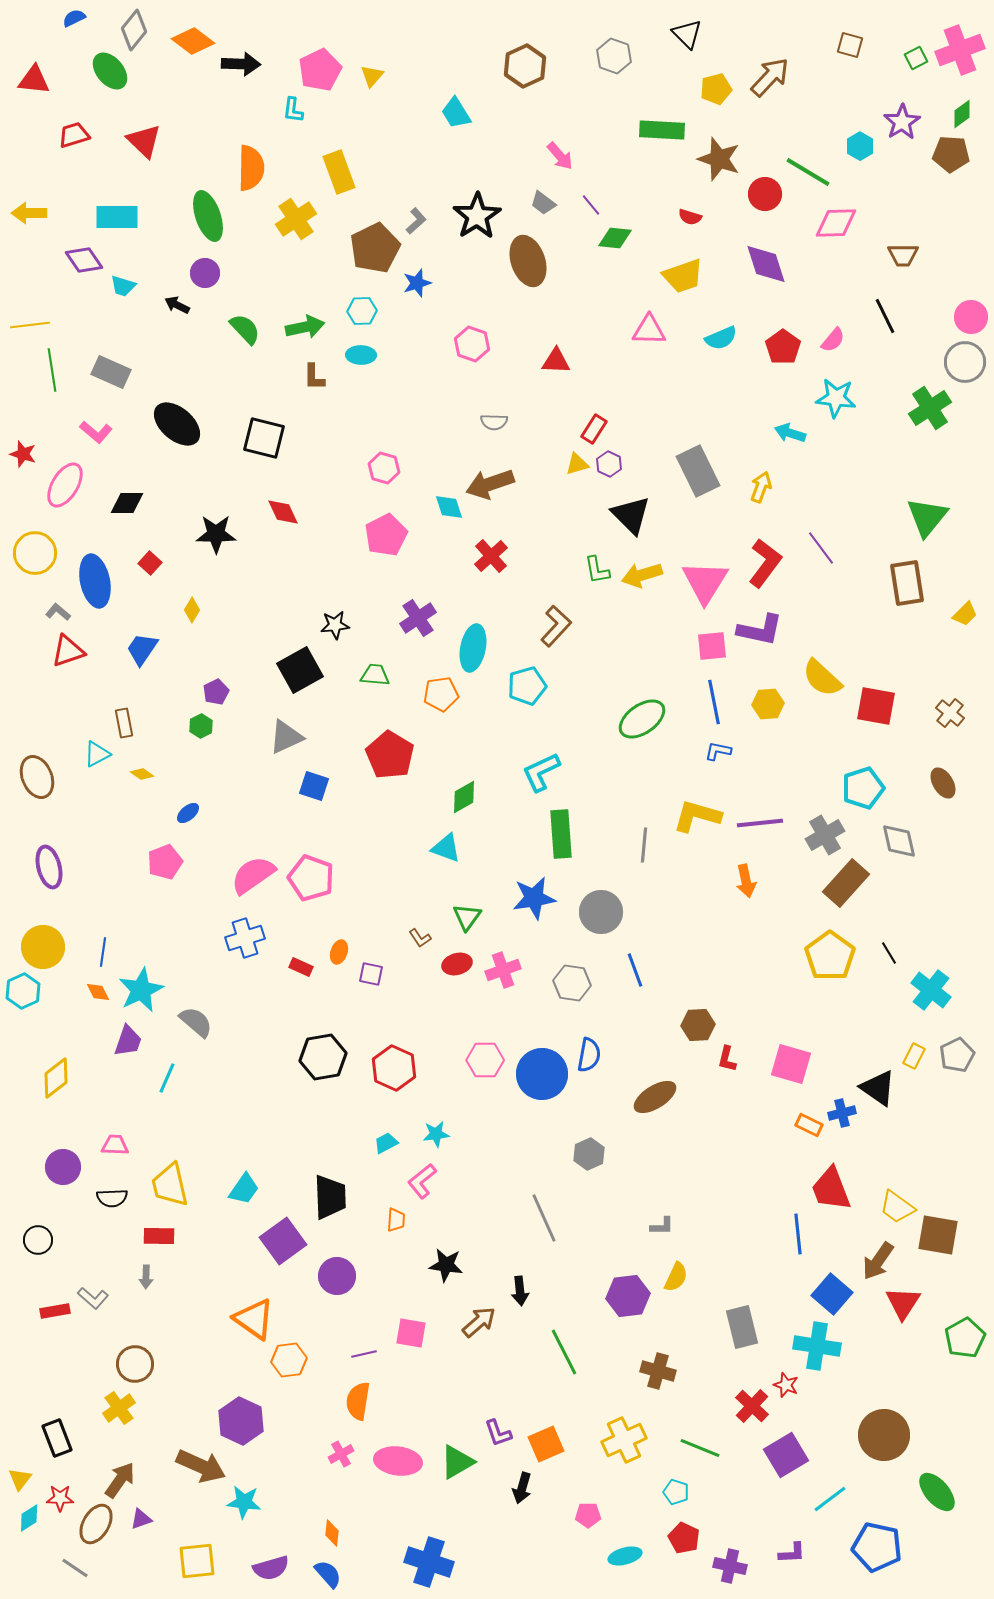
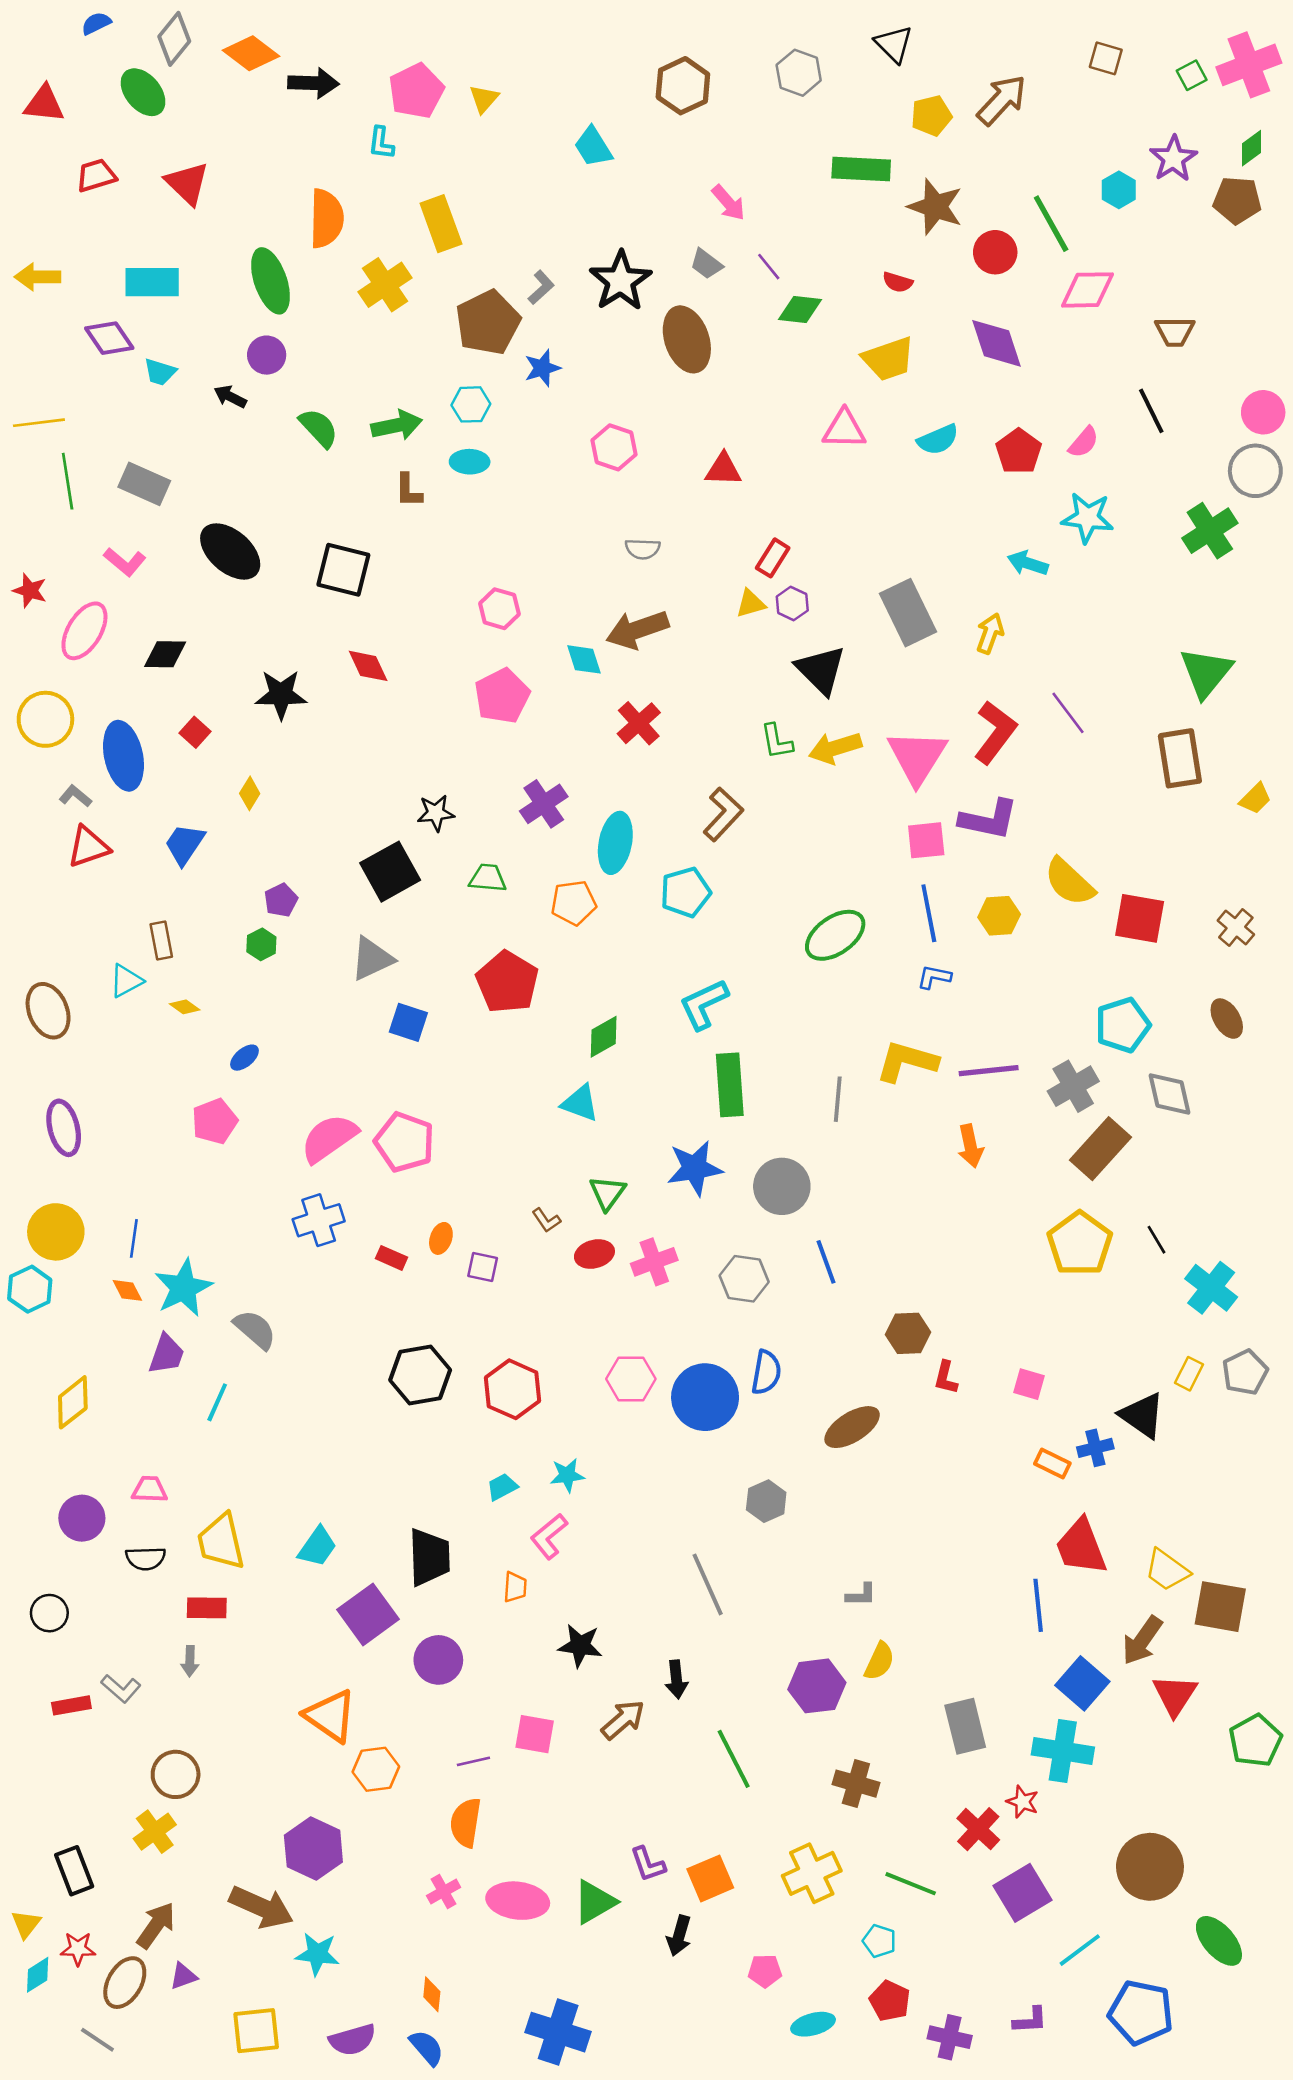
green line: (808, 172) -> (1051, 224), turned 30
pink square: (791, 1064) -> (1029, 1384), size x0.6

